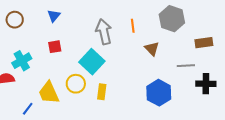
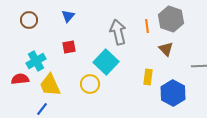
gray hexagon: (172, 19) -> (171, 19), moved
yellow rectangle: (102, 92) -> (148, 77), moved
yellow trapezoid: (49, 93) -> (50, 85), moved

